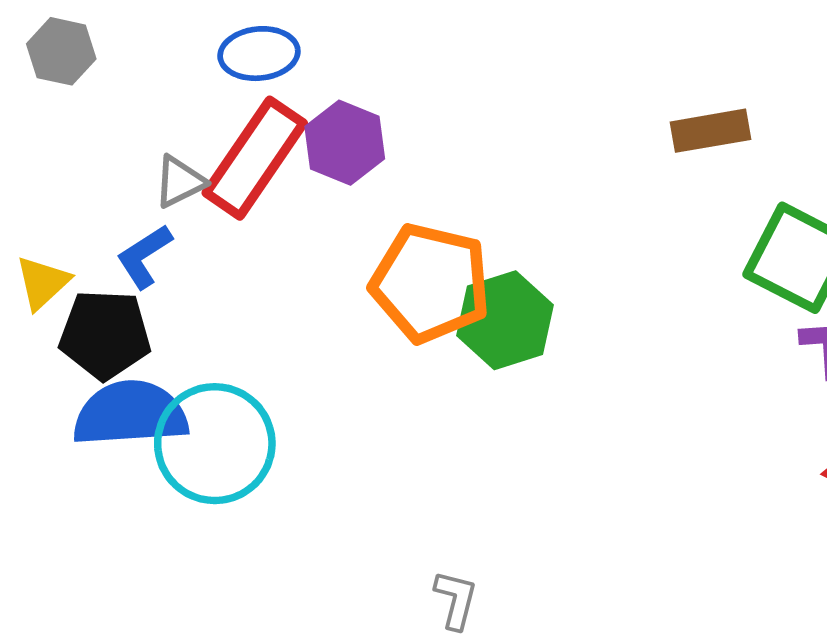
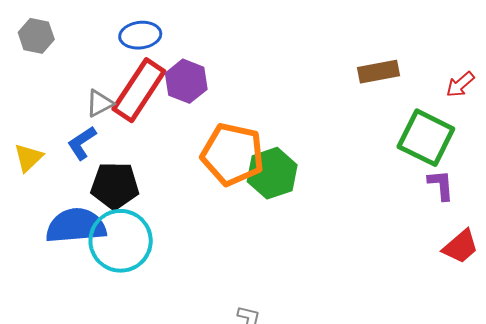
black pentagon: (105, 335) -> (115, 186), moved

